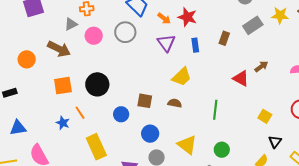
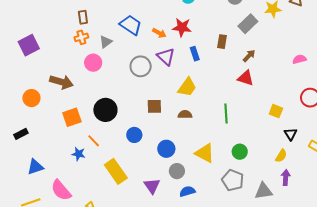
gray triangle: (71, 24) -> (106, 42), moved
gray circle: (125, 32) -> (141, 66), moved
brown arrow: (261, 67) -> (249, 56), moved
brown square: (145, 101) -> (154, 106), moved

